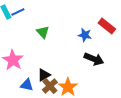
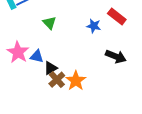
black arrow: (94, 59) -> (116, 56), moved
blue triangle: (27, 85) -> (37, 56), moved

